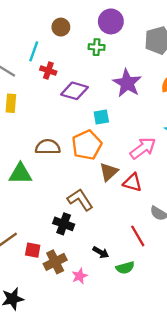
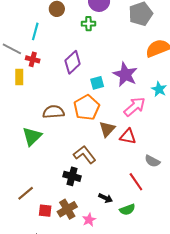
red cross: (48, 71) -> (33, 59), moved
purple star: (127, 83) -> (125, 74), moved
purple diamond: (75, 91) -> (73, 62), turned -55
green triangle: (20, 174) -> (32, 136), turned -40
red square: (33, 250) -> (45, 211), moved

